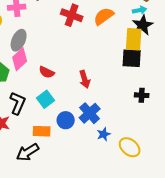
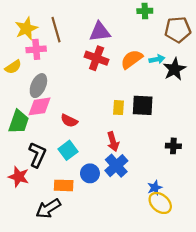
cyan arrow: (140, 10) -> (157, 59), moved
yellow rectangle: (134, 39) -> (118, 108), moved, size x0.6
black square: (132, 58) -> (143, 105), moved
pink diamond: (20, 59) -> (39, 106), turned 35
red arrow: (85, 79) -> (113, 142), moved
blue star: (104, 134) -> (155, 188), moved

